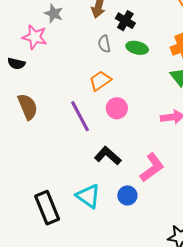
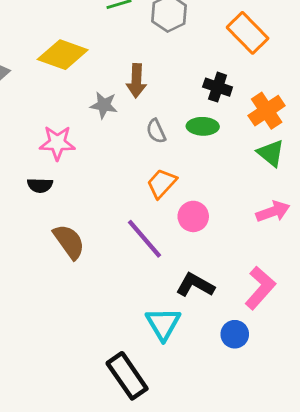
gray star: (54, 14) -> (104, 105), moved
black cross: (125, 21) -> (218, 87), moved
cyan triangle: (88, 196) -> (163, 324), moved, turned 36

